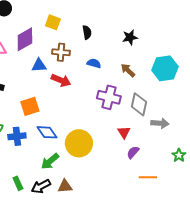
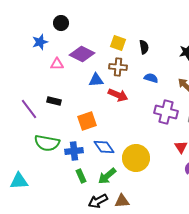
yellow square: (53, 22) -> (118, 43), moved
purple diamond: (25, 39) -> (82, 54), turned 55
green rectangle: (18, 183) -> (81, 176), moved

